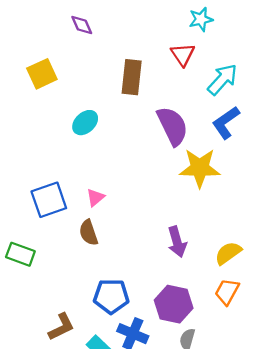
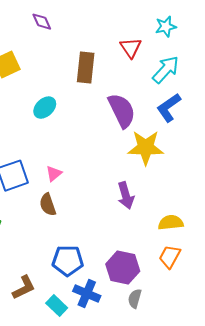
cyan star: (201, 19) -> (166, 27), moved
purple arrow: (177, 242) -> (126, 196), moved
yellow semicircle: (228, 253) -> (171, 223), turned 30

